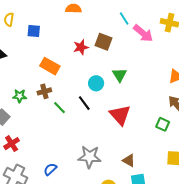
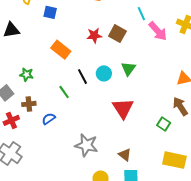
brown cross: (44, 91) -> (29, 104), moved
black line: (84, 103) -> (83, 77), moved
blue semicircle: (50, 169) -> (49, 119), moved

